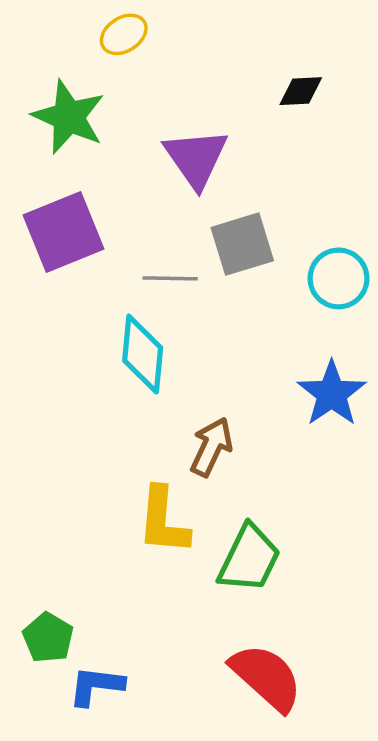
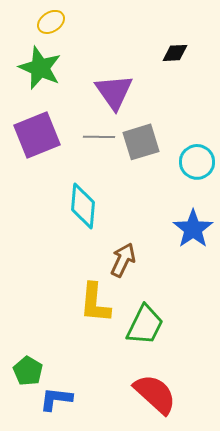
yellow ellipse: (124, 34) -> (51, 22), moved
gray line: (170, 278) -> (99, 137), moved

